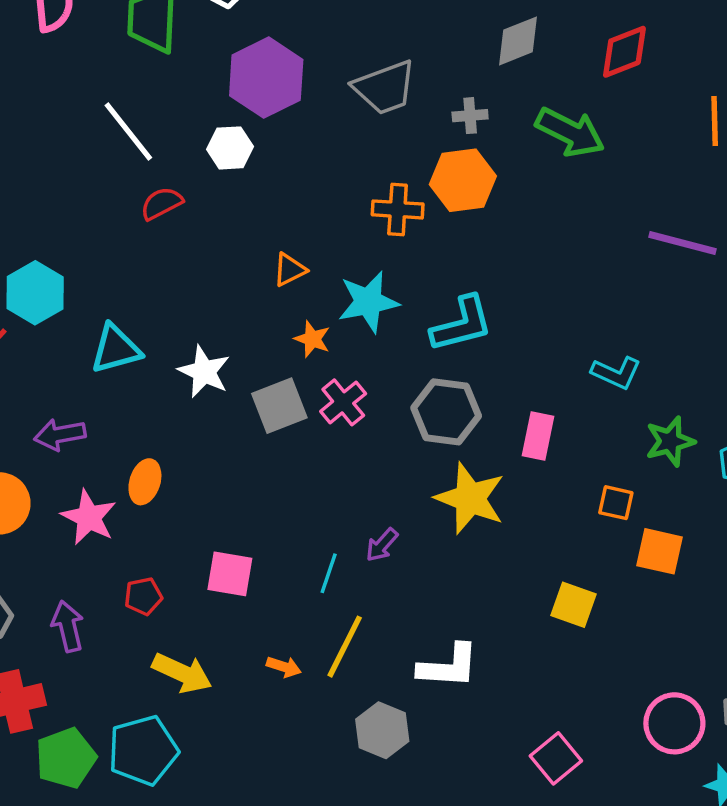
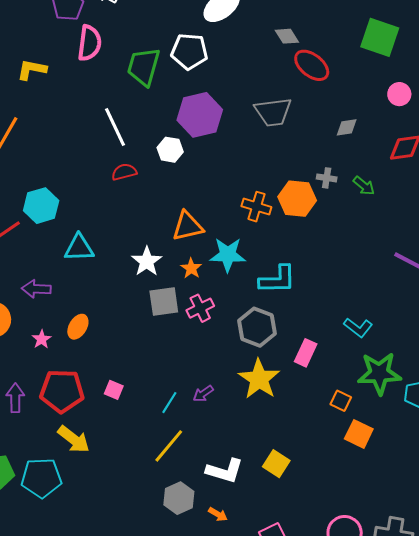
gray diamond: (518, 41) -> (347, 127), size x0.7
gray trapezoid: (385, 88) -> (273, 112), moved
gray cross: (470, 116) -> (327, 178), moved
green arrow: (570, 132) -> (364, 186), size x0.6
orange triangle: (290, 270) -> (188, 226), size x1.6
white star: (204, 372) -> (147, 261), moved
green star: (670, 441) -> (379, 373), size x1.5
pink star: (89, 517) -> (42, 339), size x0.6
pink square: (230, 574) -> (114, 390), size x0.7
red pentagon: (143, 596) -> (62, 391), size x2.0
yellow square: (573, 605) -> (276, 464), moved
orange arrow: (284, 667) -> (218, 514), moved

